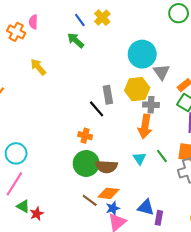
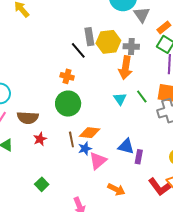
yellow hexagon: (137, 89) -> (108, 42), moved
brown semicircle: (106, 167) -> (28, 118), moved
brown line: (90, 200) -> (71, 139), turned 42
blue star: (113, 208) -> (85, 149), moved
red star: (37, 214) -> (40, 139), moved

